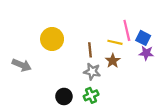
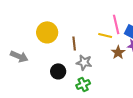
brown line: (90, 50) -> (74, 43), moved
brown star: (113, 61) -> (118, 52), moved
black circle: (64, 96) -> (58, 71), moved

